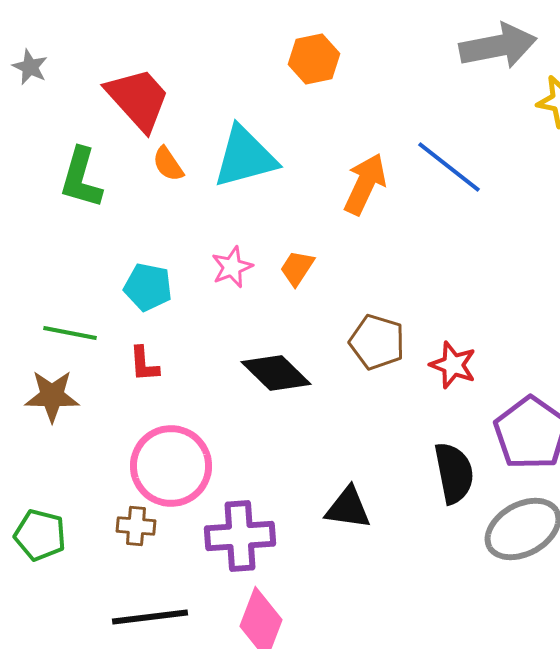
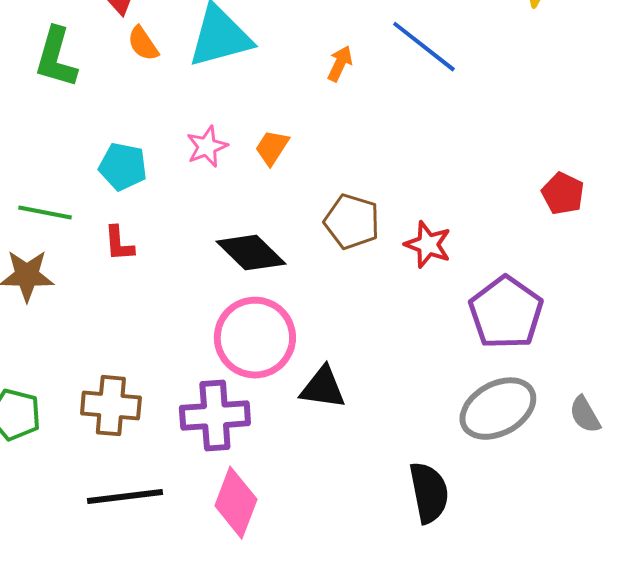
orange arrow: (365, 184) -> (340, 64), size x0.6
pink circle: (171, 466) -> (255, 338), moved
black semicircle: (454, 473) -> (429, 493), moved
brown cross: (136, 526) -> (111, 406), size x1.5

